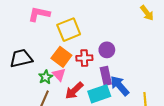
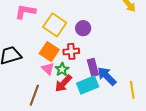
yellow square: (69, 30) -> (55, 25), turned -30
purple circle: (107, 50) -> (83, 28), moved
green star: (46, 77) -> (62, 69), moved

